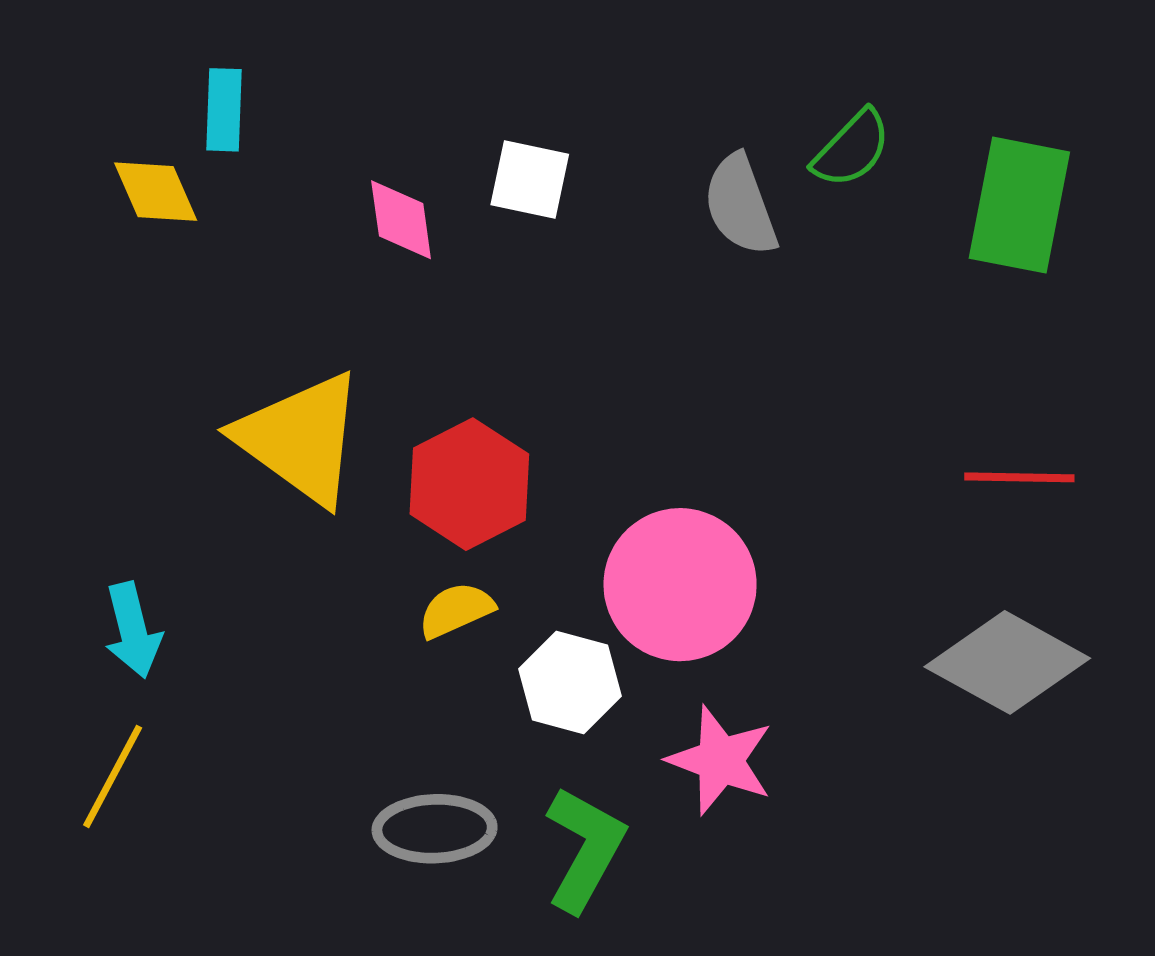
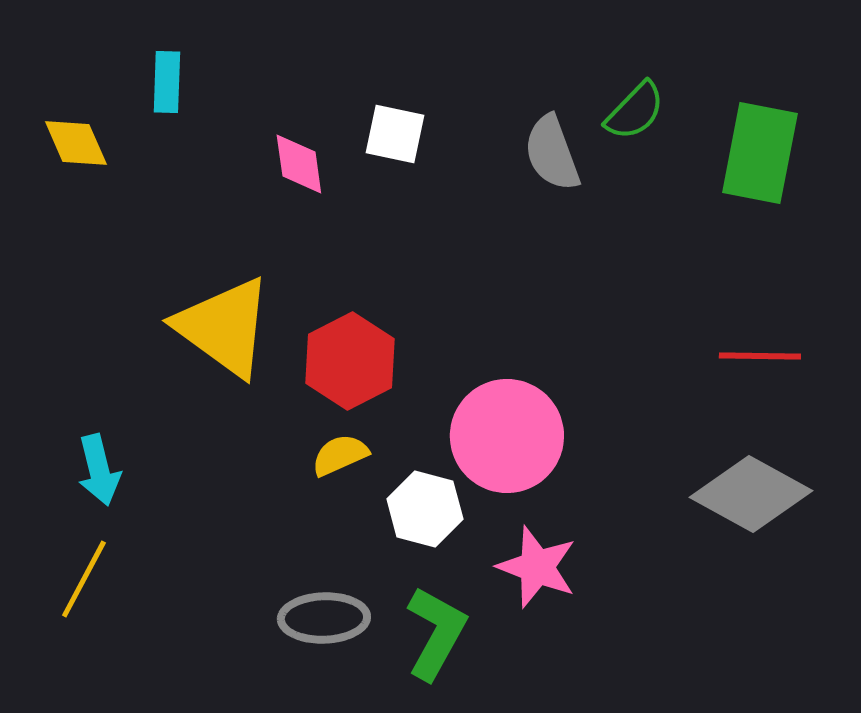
yellow diamond: (156, 192) -> (76, 143), moved

